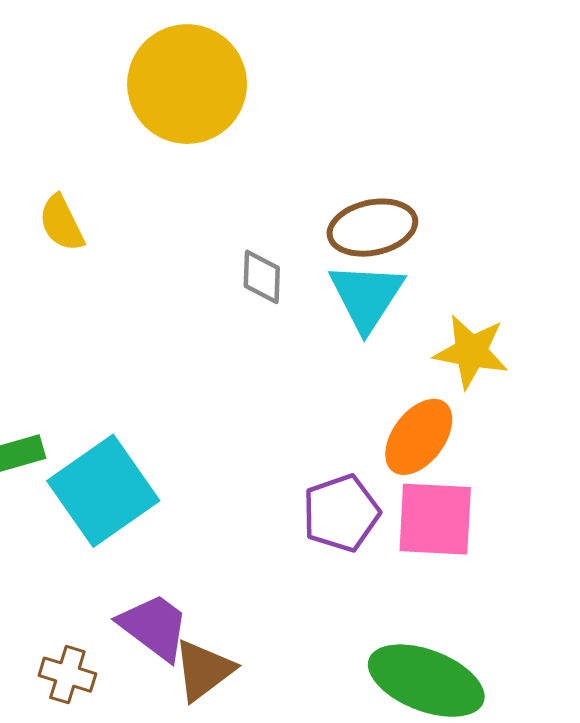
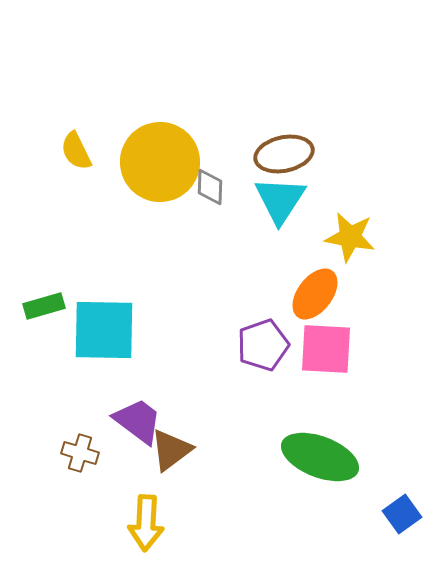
yellow circle: (187, 84) -> (160, 162), moved
cyan square: (103, 491) -> (104, 330), turned 36

